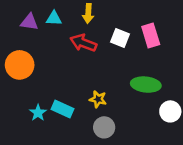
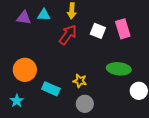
red arrow: (83, 43) -> (68, 35), turned 105
orange circle: (20, 65) -> (25, 70), moved
cyan star: (38, 113) -> (17, 101), moved

